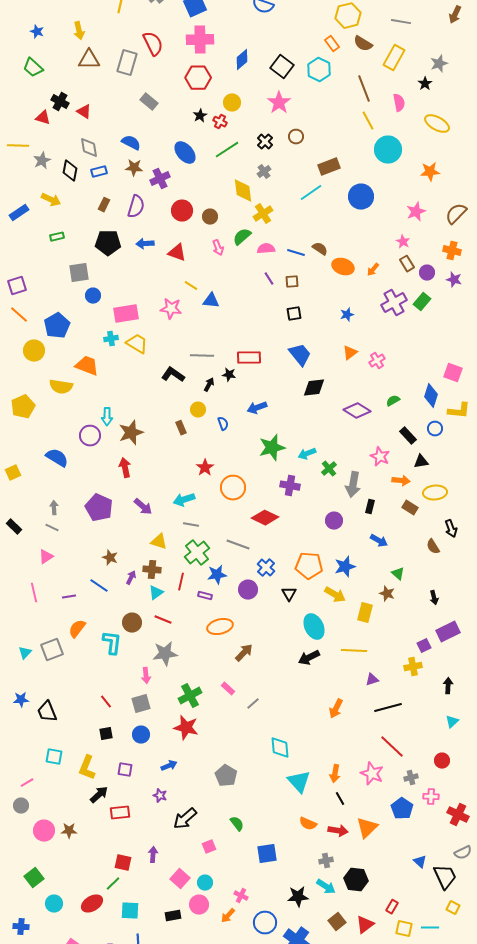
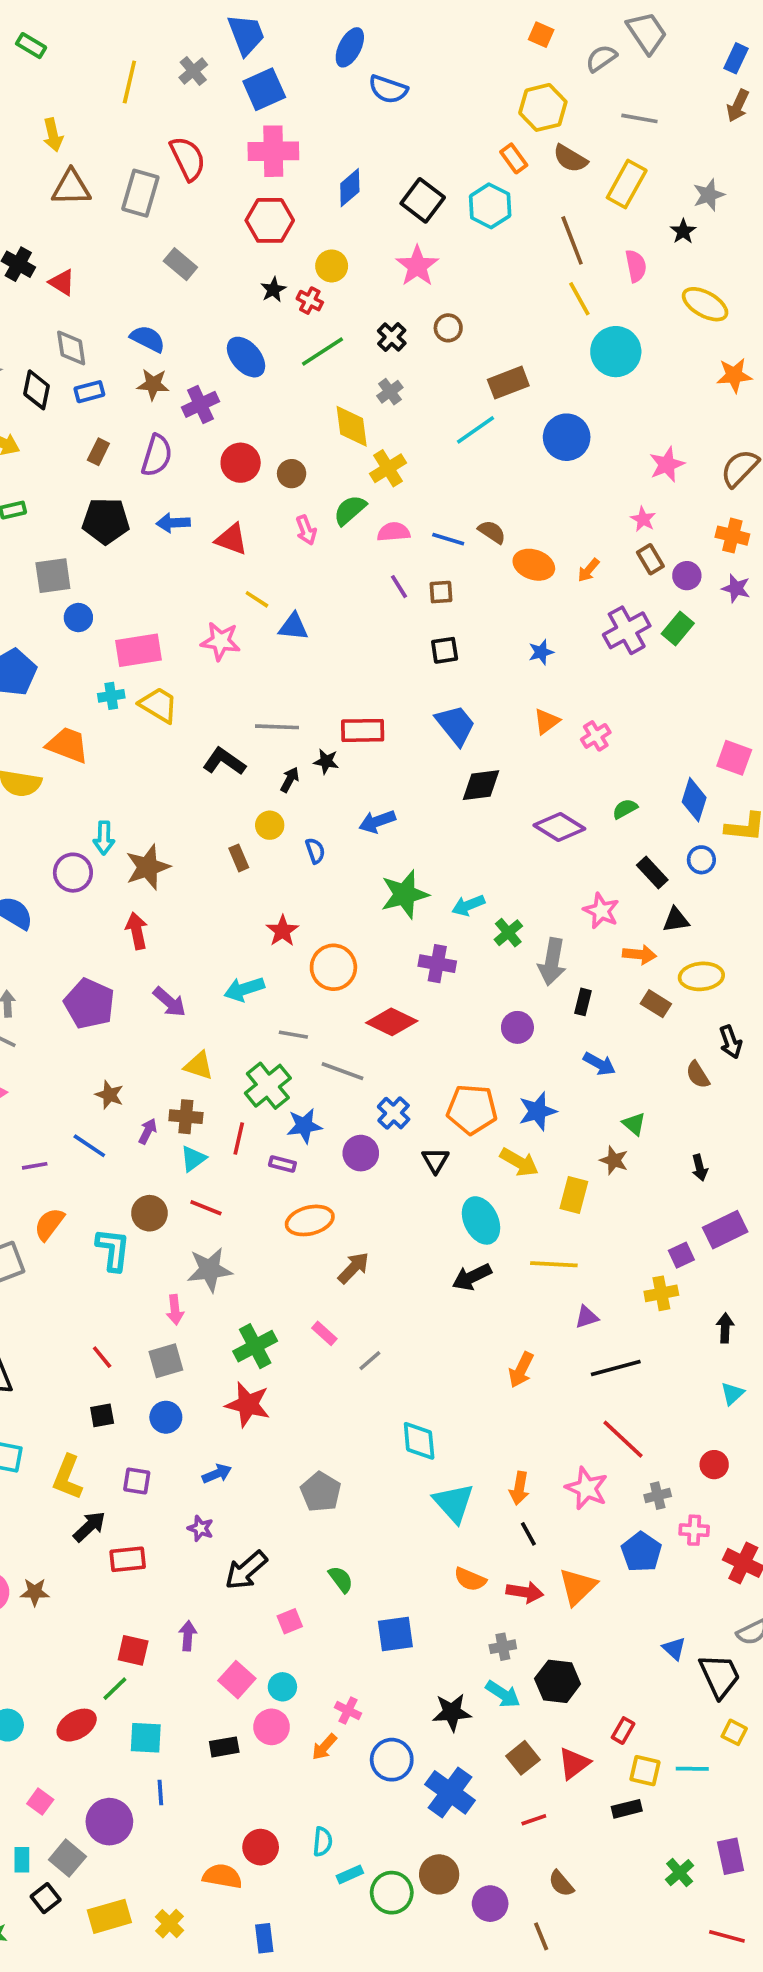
orange star: (430, 172) -> (734, 375), moved
gray line: (191, 525) -> (293, 1035), moved

